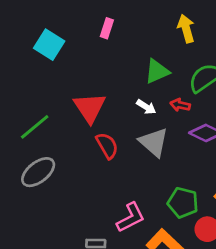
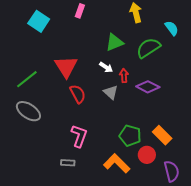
red arrow: (180, 105) -> (124, 75), moved, turned 72
gray triangle: (154, 142) -> (111, 92), size x0.7
gray ellipse: (38, 172) -> (28, 111), turned 70
pink L-shape: (131, 218) -> (79, 136), moved, turned -45

